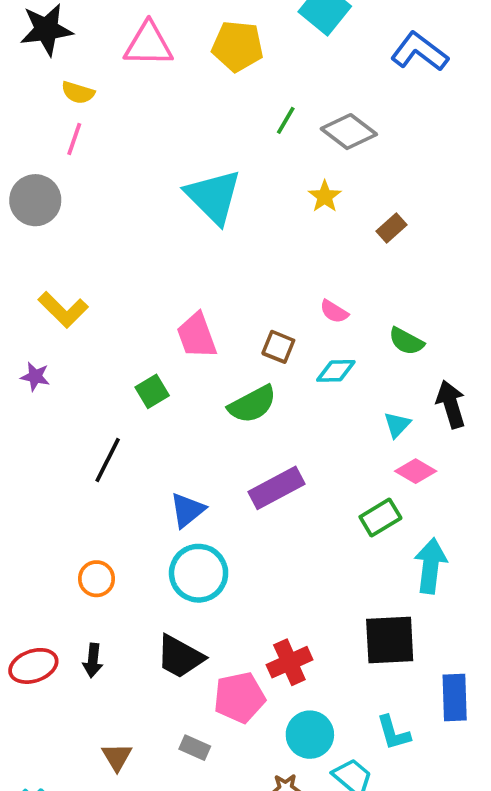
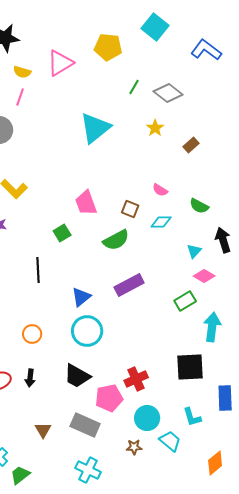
pink triangle: (148, 44) -> (60, 63), moved, turned -32
cyan triangle: (213, 196) -> (95, 128), turned 36
black line: (108, 460) -> (38, 270), turned -30
gray rectangle: (195, 748) -> (85, 425), size x1.8

